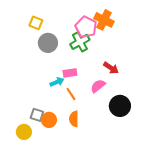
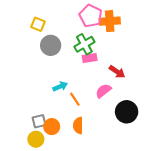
orange cross: (104, 20) -> (110, 21), turned -30
pink pentagon: (86, 27) -> (91, 16), moved
pink rectangle: (70, 73) -> (90, 58), moved
gray square: (37, 115) -> (39, 121), turned -32
yellow circle: (24, 132) -> (36, 139), moved

